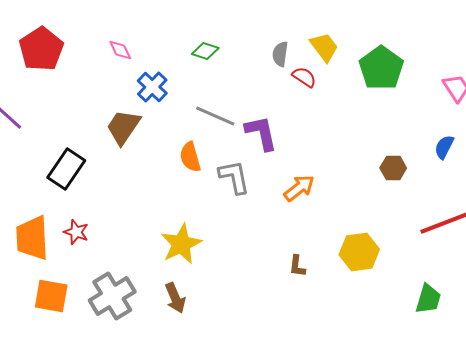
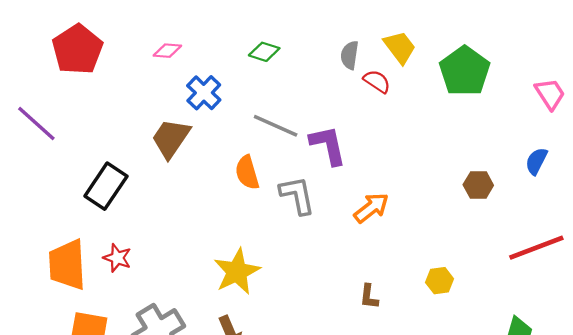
pink diamond: (120, 50) -> (167, 51), turned -60
yellow hexagon: (359, 252) -> (440, 281), size x0.6

